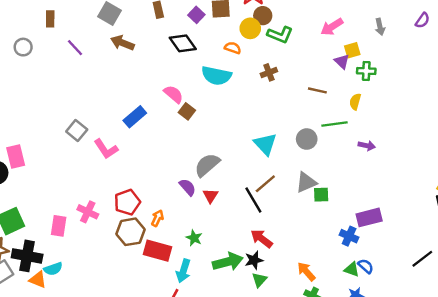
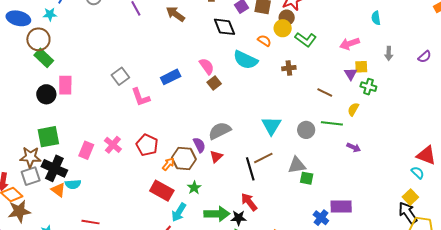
brown circle: (263, 16) -> (287, 18), moved
red pentagon: (127, 202) -> (147, 145), turned 30
brown hexagon: (131, 232) -> (184, 159), moved

